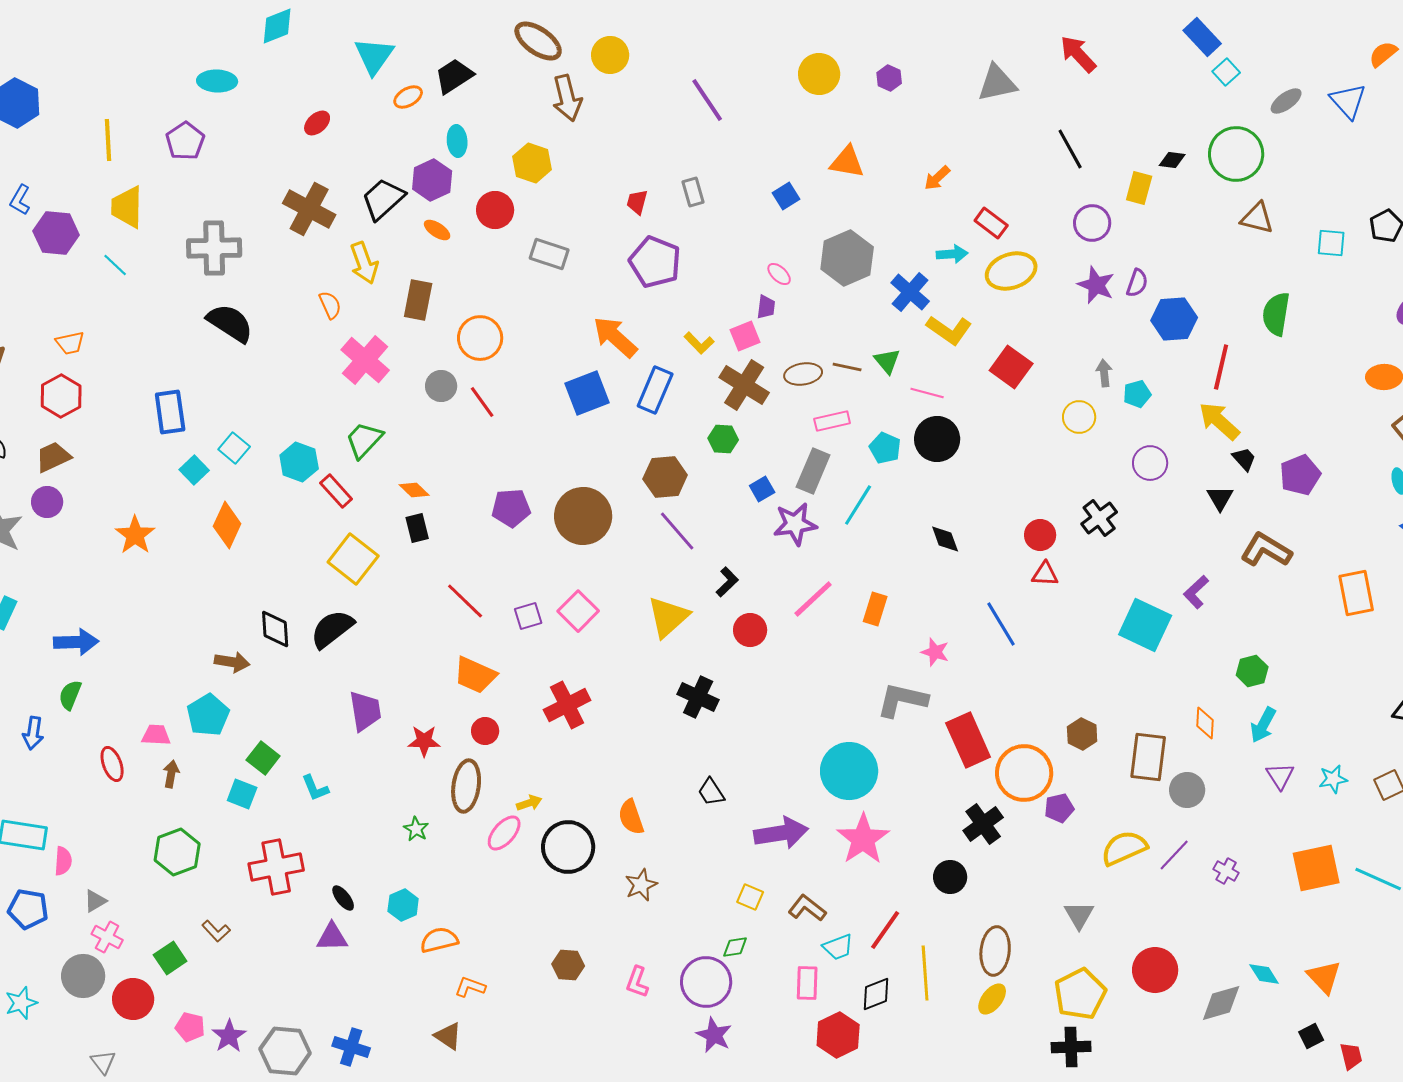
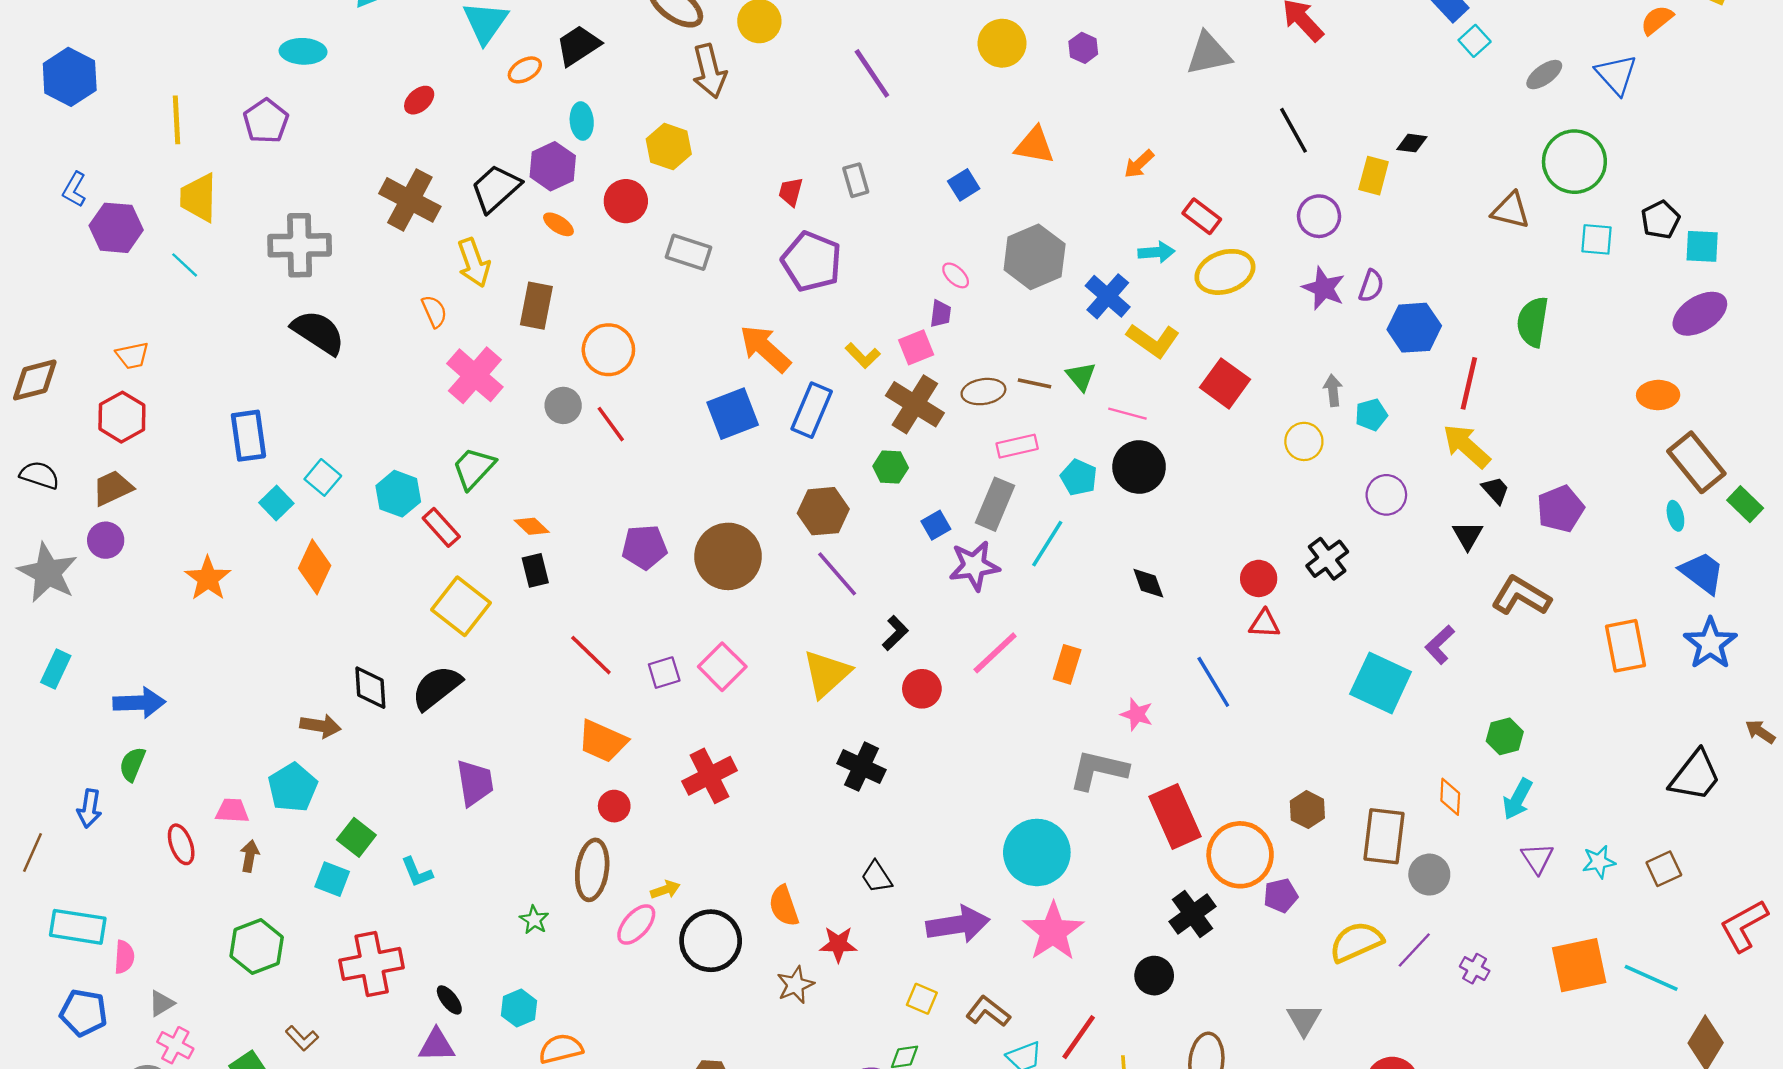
green circle: (1236, 154) -> (1574, 162), moved
red star: (424, 741) -> (838, 944), moved

